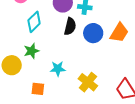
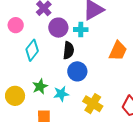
blue circle: (93, 33) -> (77, 71), moved
green star: (31, 51) -> (40, 86), moved

